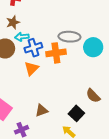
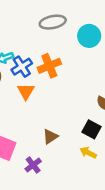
gray ellipse: (69, 37) -> (53, 22), moved
cyan circle: (93, 47) -> (89, 36), moved

